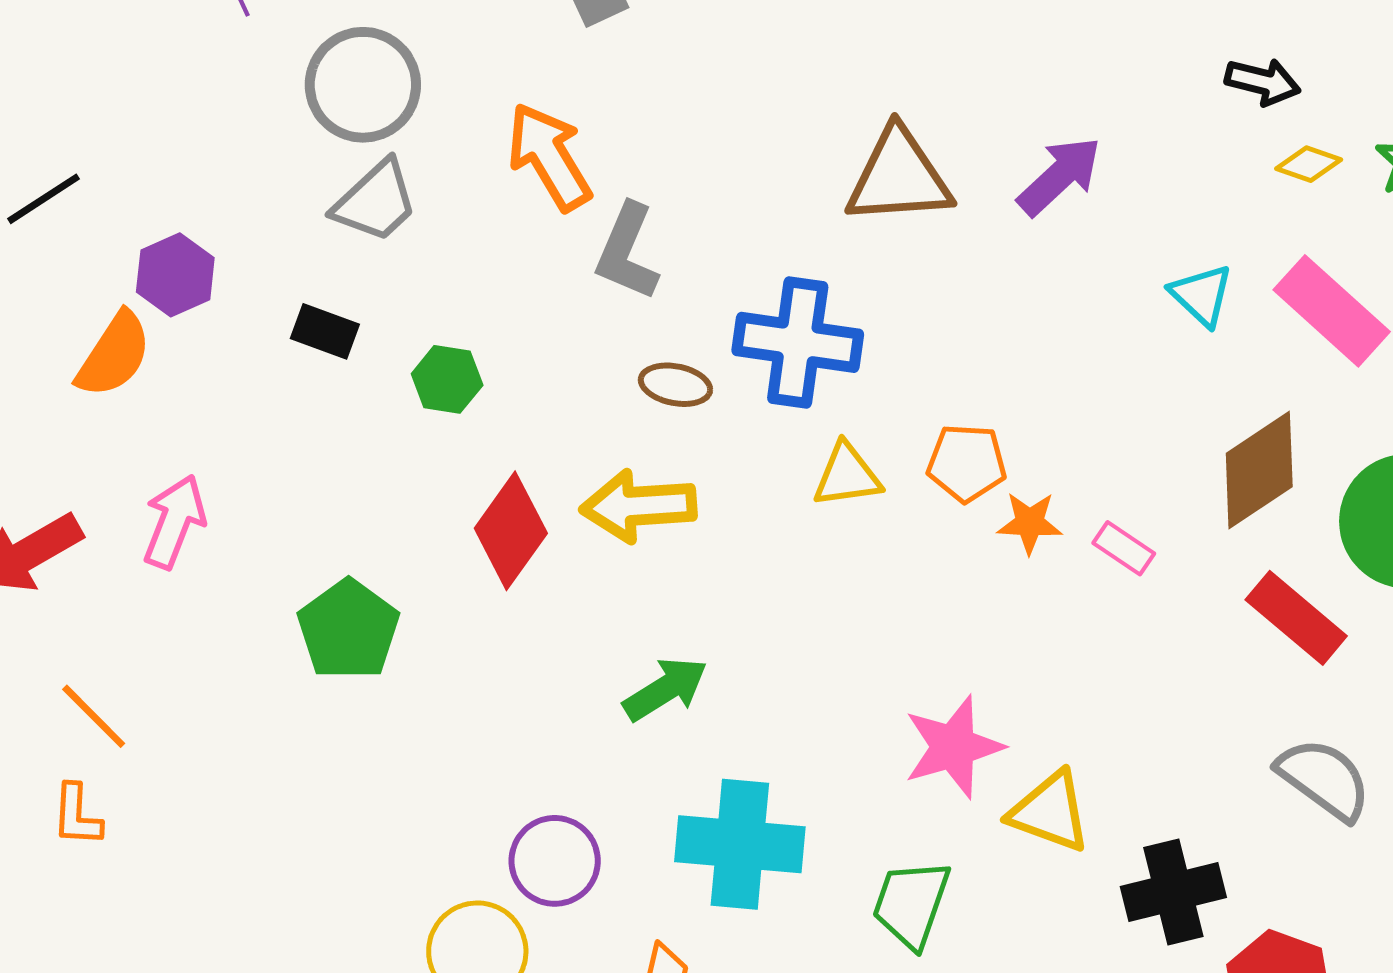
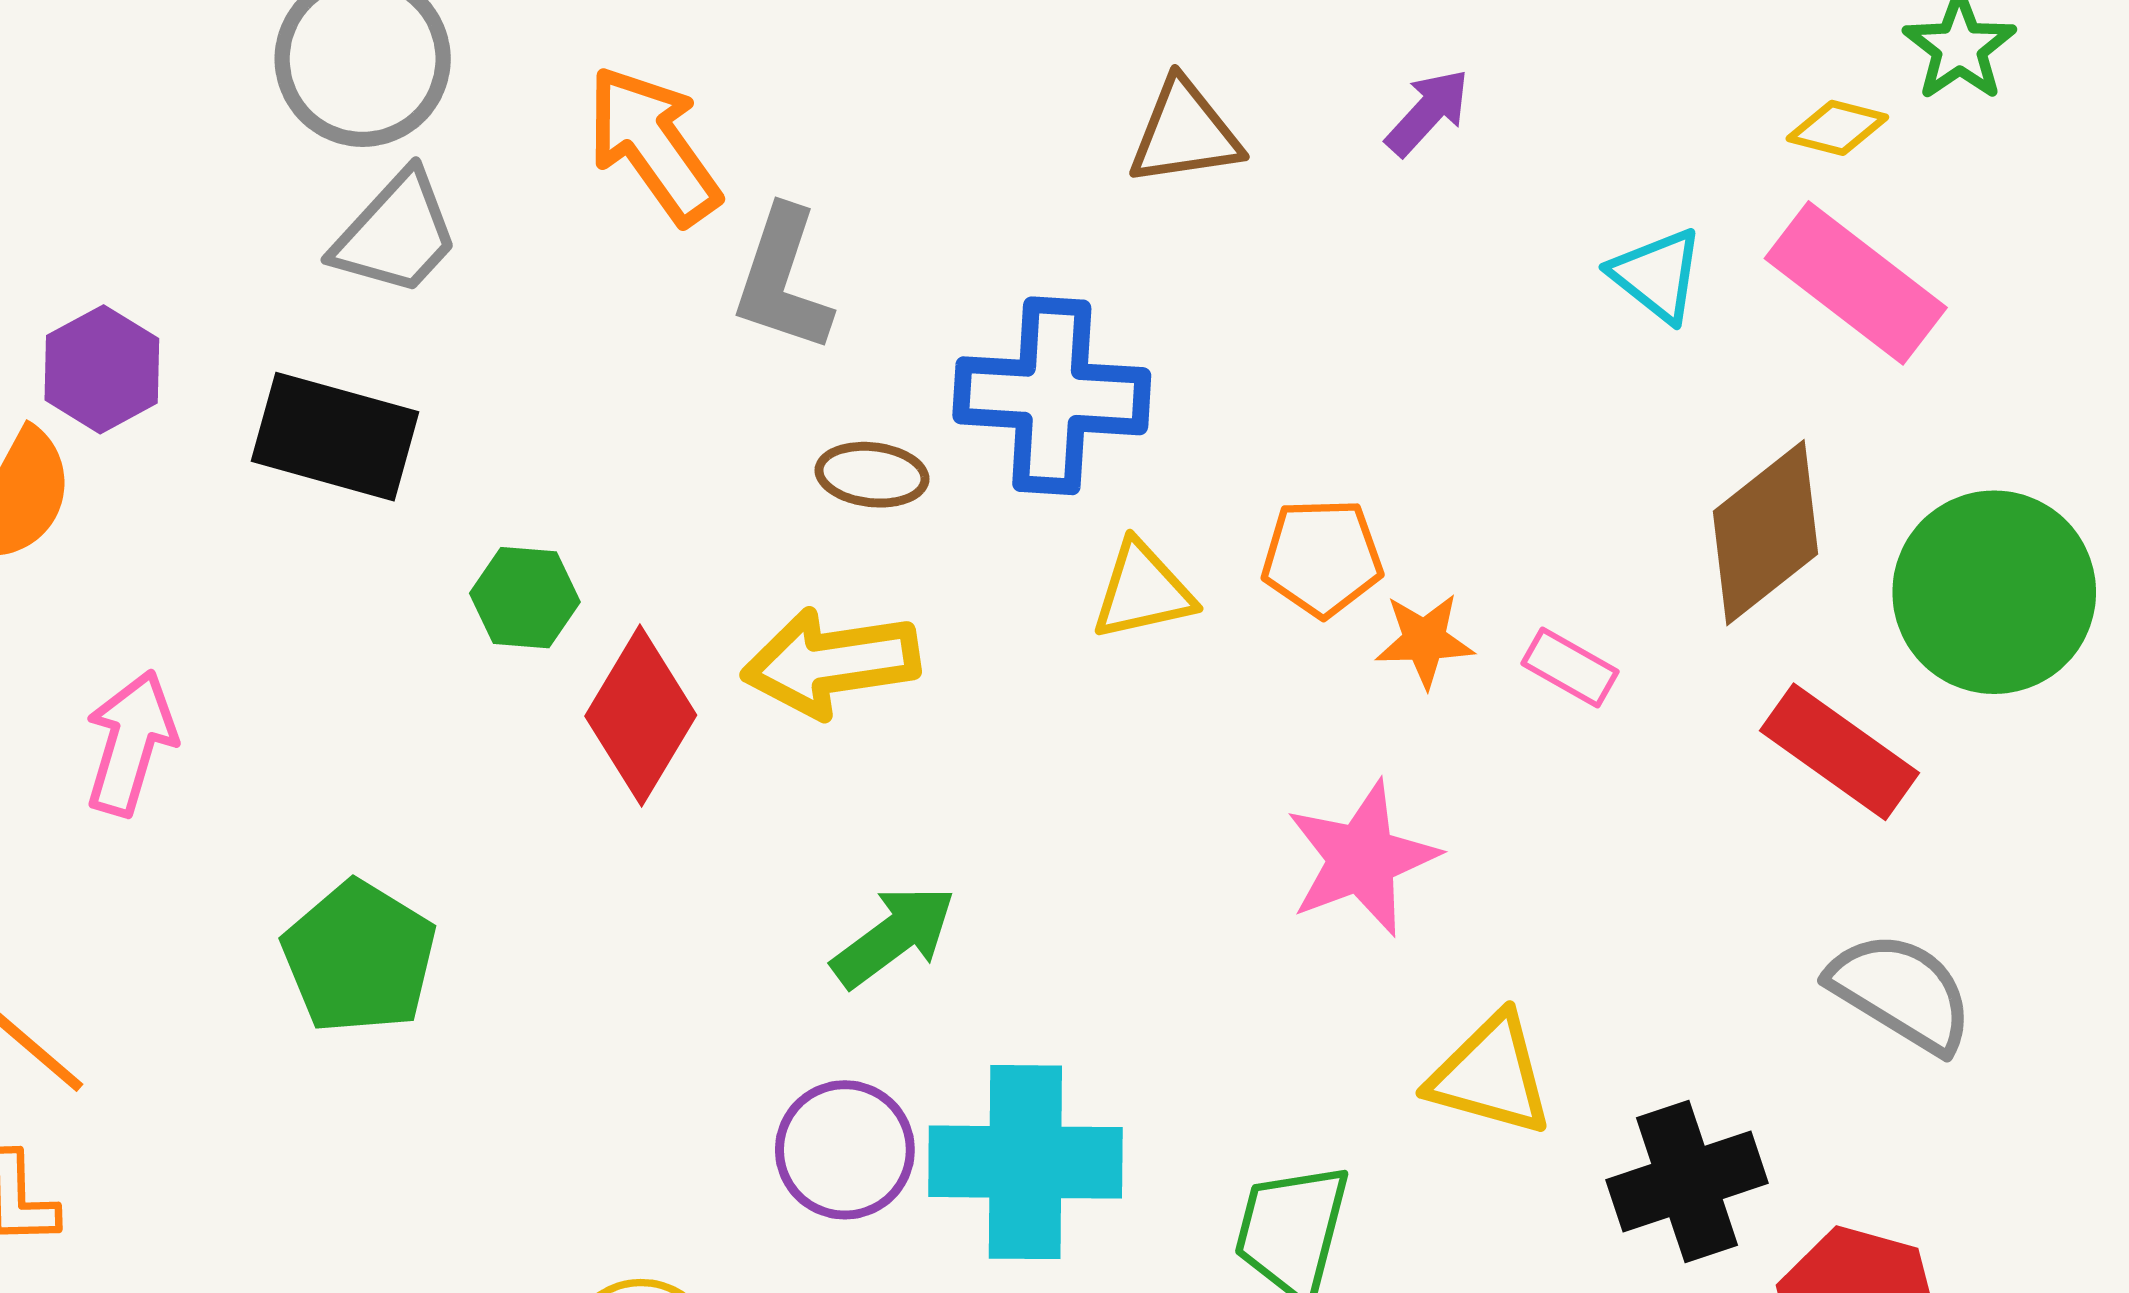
yellow diamond: (1309, 164) -> (1837, 128), moved
purple arrow: (1060, 176) -> (1428, 112), size x0.7
brown triangle: (899, 177) -> (1185, 133), size x0.7
black rectangle: (325, 331) -> (335, 437), size x1.6
green hexagon: (447, 379) -> (525, 598), moved
green pentagon: (348, 630) -> (359, 957), moved
pink star: (953, 747) -> (1362, 858), moved
purple circle: (555, 861) -> (845, 1150), moved

